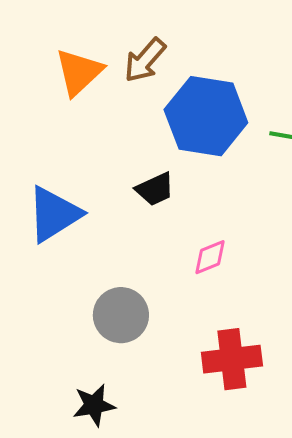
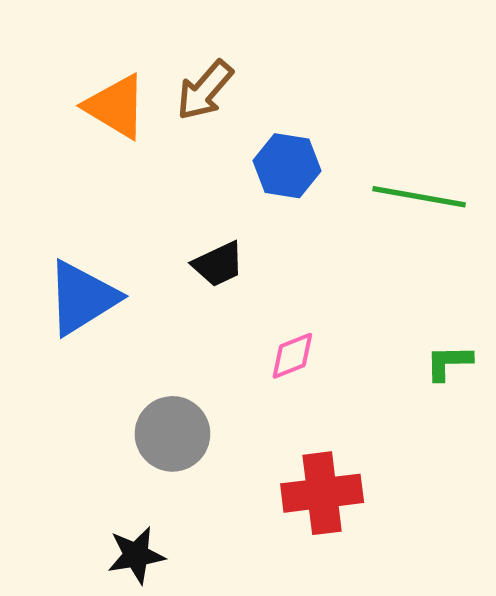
orange triangle: (79, 72) -> (116, 106), turned -46
blue hexagon: (206, 116) -> (287, 166), size x0.6

